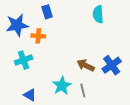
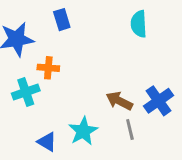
orange cross: (38, 36) -> (48, 68), moved
gray line: (83, 90) -> (130, 130), moved
blue triangle: (30, 95) -> (47, 142), moved

